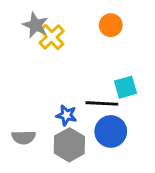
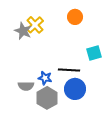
gray star: (35, 25) -> (23, 31), moved
cyan square: (126, 87) -> (94, 53), moved
gray semicircle: (24, 137) -> (26, 86), moved

